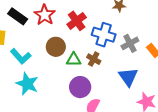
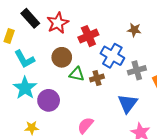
brown cross: (94, 59) -> (97, 78), turned 32
purple circle: (80, 87) -> (49, 100), moved

